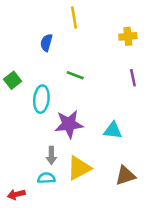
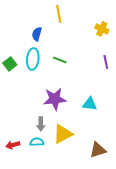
yellow cross: (128, 36) -> (102, 29), turned 32
cyan ellipse: (41, 99) -> (33, 59), moved
brown triangle: (125, 176) -> (98, 150), moved
red arrow: (16, 194) -> (13, 145), moved

